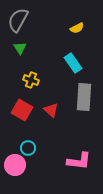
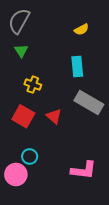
cyan rectangle: (73, 63) -> (77, 67), turned 30
gray rectangle: (84, 97) -> (89, 102), turned -64

